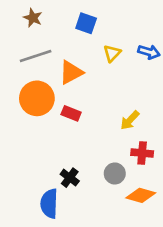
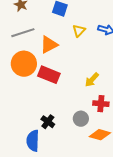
red rectangle: (71, 113) -> (49, 75), size x1.5

